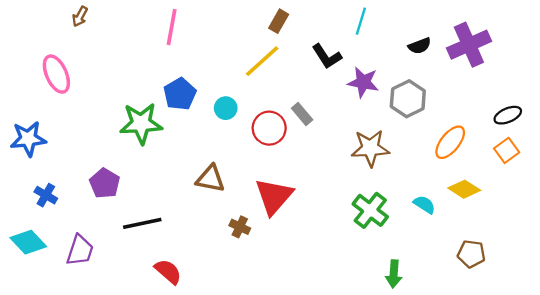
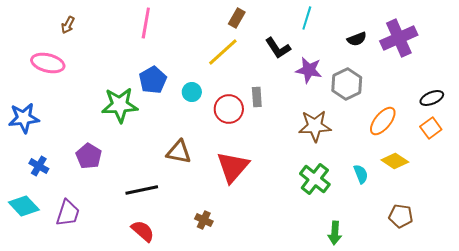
brown arrow: (80, 16) -> (68, 25), moved
pink ellipse: (56, 74) -> (48, 63), turned -52
gray rectangle: (302, 114) -> (257, 97), turned 36
cyan semicircle: (424, 205) -> (361, 174), turned 36
black line: (142, 223) -> (142, 190), moved
brown cross: (240, 227) -> (204, 220), moved

